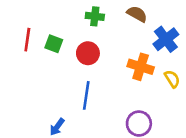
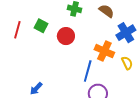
red line: (27, 40) -> (17, 30), moved
blue line: (86, 95) -> (88, 71), moved

